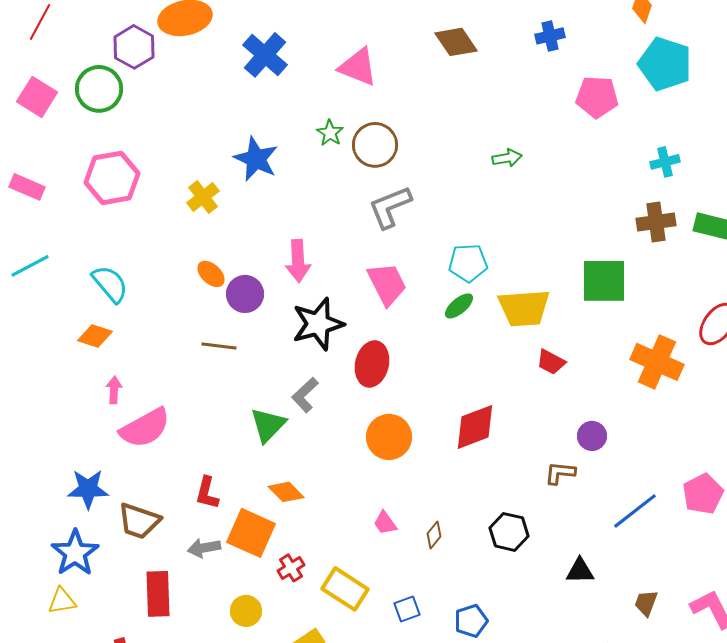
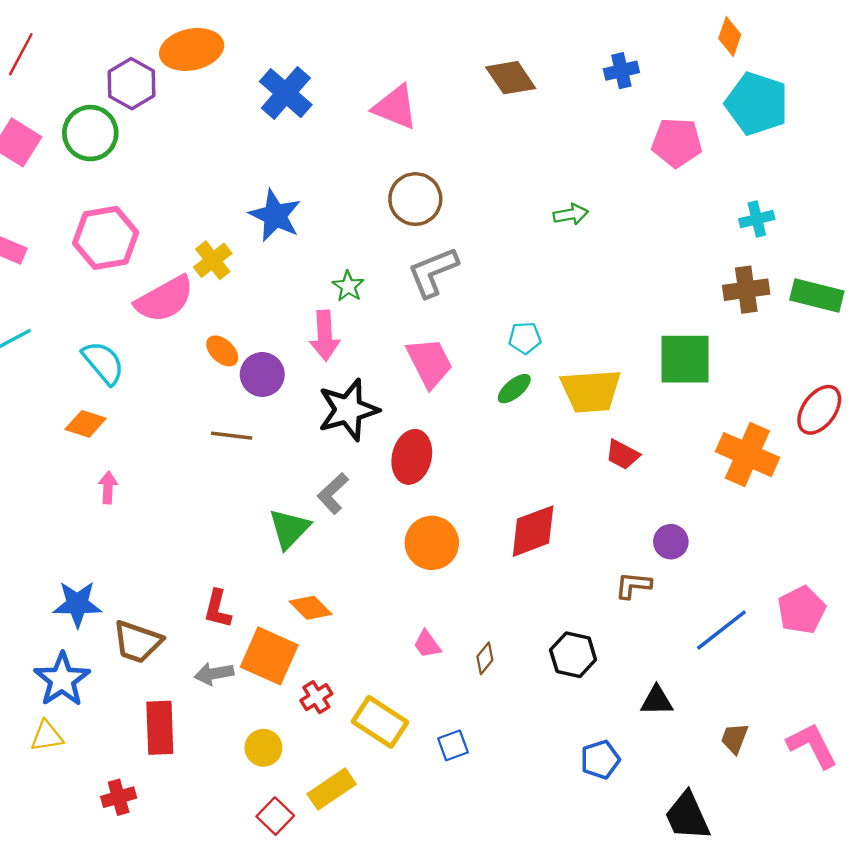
green star: (330, 133) -> (348, 286), moved
cyan pentagon: (468, 263) -> (525, 338), size x0.7
pink semicircle: (145, 428) -> (164, 299), moved
blue pentagon: (471, 621) -> (600, 760), moved

